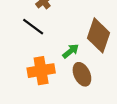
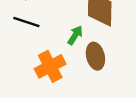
brown ellipse: (82, 74) -> (95, 56), turned 30

